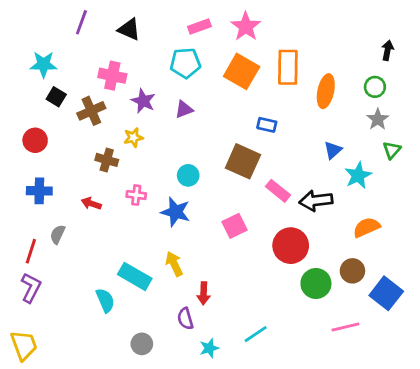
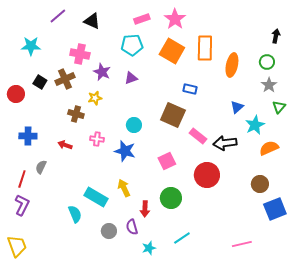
purple line: (81, 22) -> (58, 16), turned 30
black square: (56, 97) -> (40, 82), moved
red circle: (35, 140) -> (16, 94), moved
orange semicircle: (366, 227) -> (269, 148), moved
brown circle: (352, 271) -> (260, 184), moved
green circle: (316, 283) -> (171, 198), moved
blue square: (386, 293) -> (275, 209), turned 30
pink line: (345, 327) -> (242, 244), moved
gray circle: (142, 344) -> (109, 231), moved

